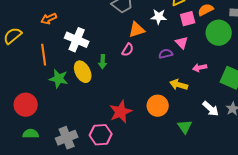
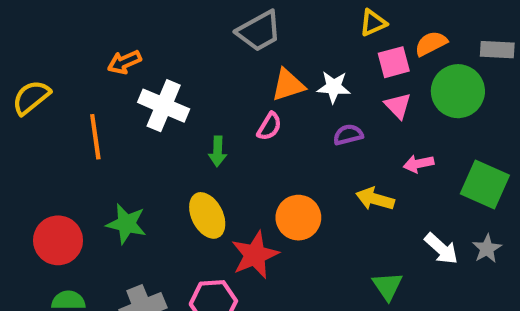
white star: (159, 17) -> (334, 87), moved
orange arrow: (49, 19) -> (124, 62), moved
pink triangle: (182, 43) -> (398, 106), moved
yellow ellipse: (83, 72) -> (207, 215), moved
green star: (59, 79) -> (126, 224), moved
orange circle: (158, 106) -> (298, 218), moved

